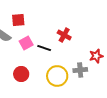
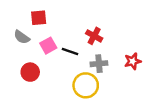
gray cross: (80, 70) -> (99, 64), moved
red circle: (21, 74) -> (30, 72), moved

